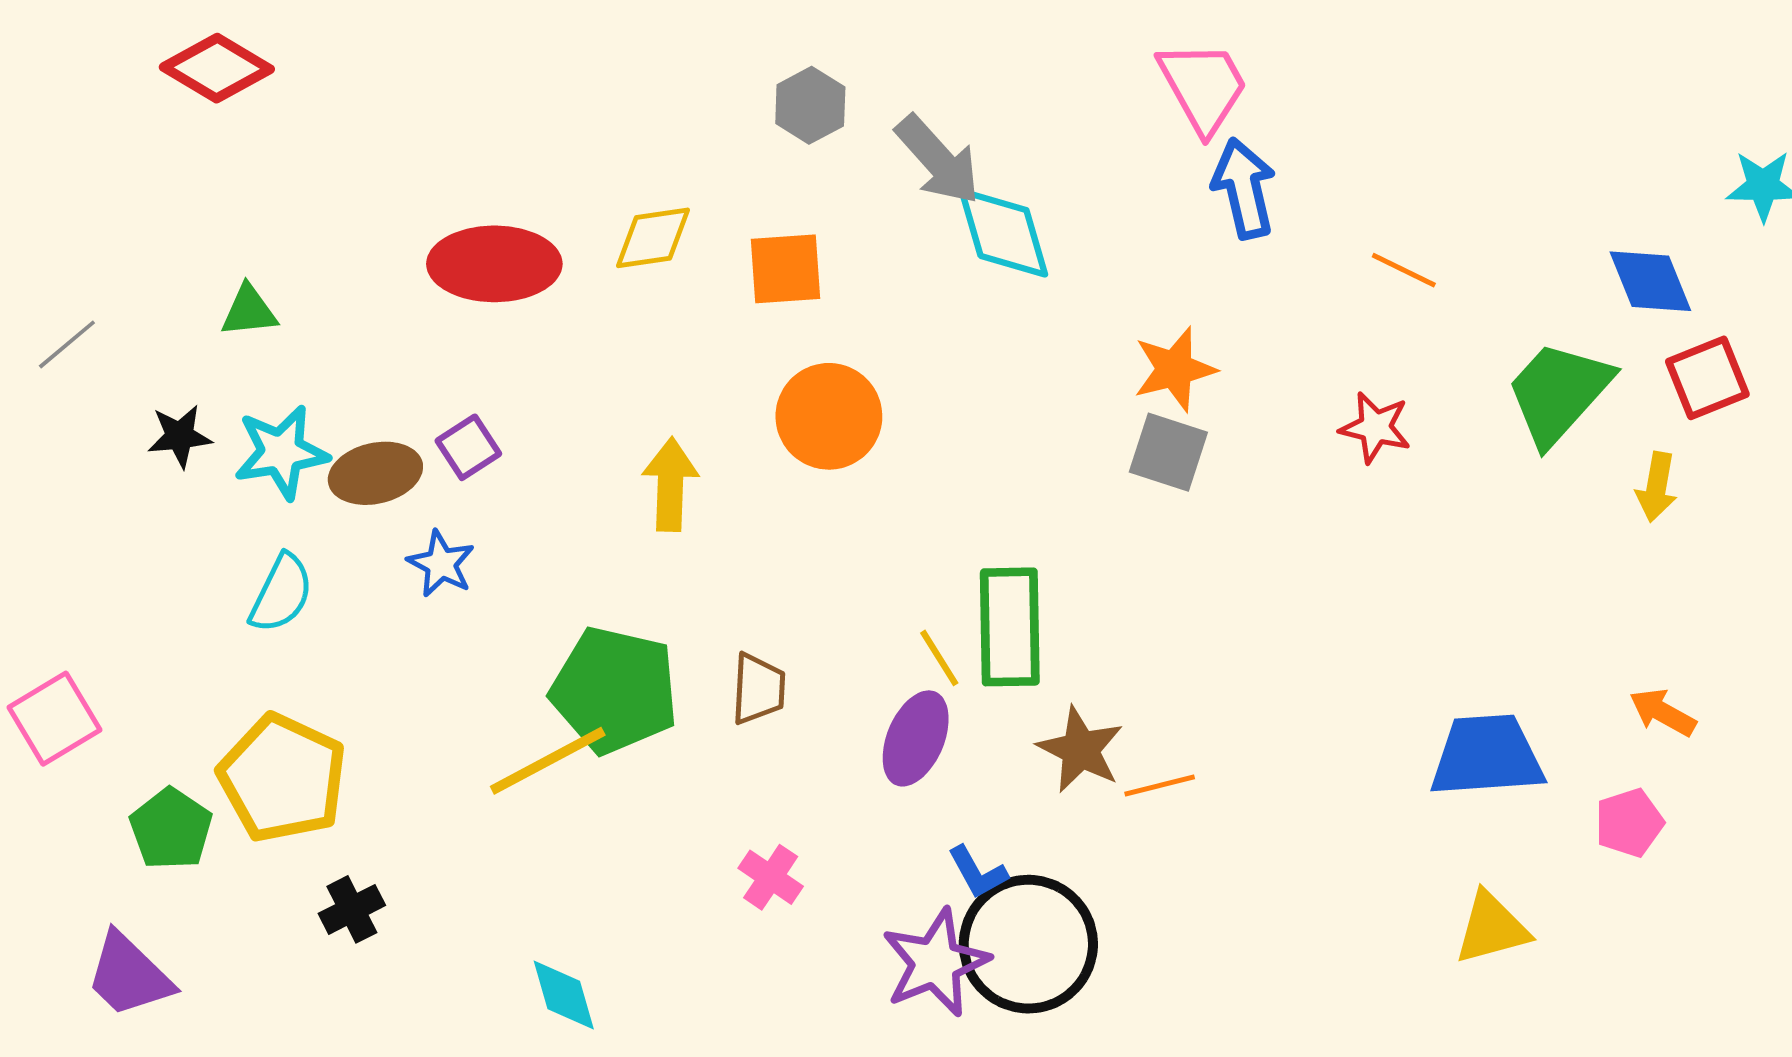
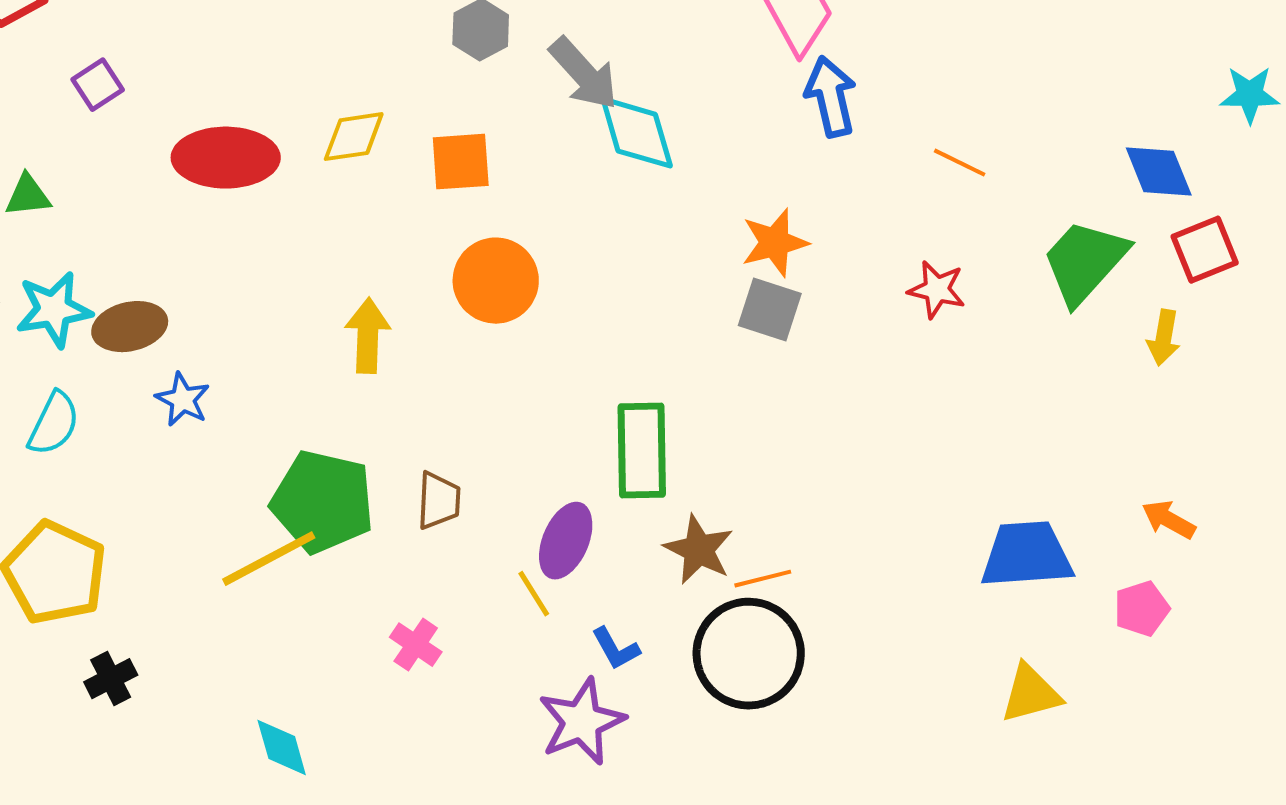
purple square: (468, 447) -> (98, 85), moved
yellow line: (939, 658) -> (534, 594), moved
pink cross: (771, 877) -> (416, 645), moved
black circle: (1028, 944) -> (749, 654), moved

